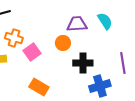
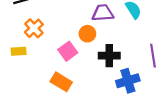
orange cross: (14, 38) -> (34, 28), turned 30
pink square: (32, 52) -> (68, 51), moved

